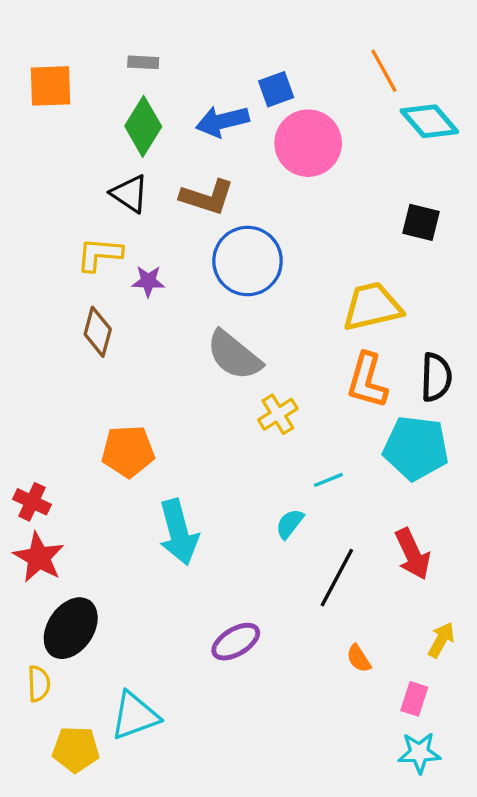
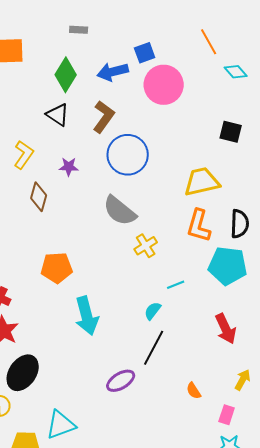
gray rectangle: (143, 62) -> (79, 30), moved
cyan diamond: (429, 121) -> (236, 72), size x0.7
brown L-shape: (207, 197) -> (104, 117), turned -72
yellow L-shape: (99, 254) -> (24, 155), moved, turned 120
black line: (337, 578) -> (154, 348), moved

